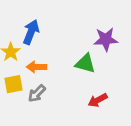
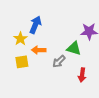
gray arrow: (37, 93) -> (59, 61), moved
red arrow: (98, 100) -> (82, 75), turned -56

